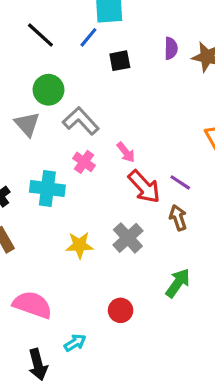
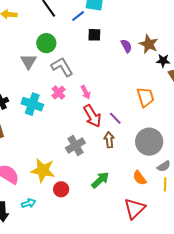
purple semicircle: (171, 48) -> (126, 46), moved, turned -40
yellow star: (79, 245) -> (43, 170), moved, size x1.4

